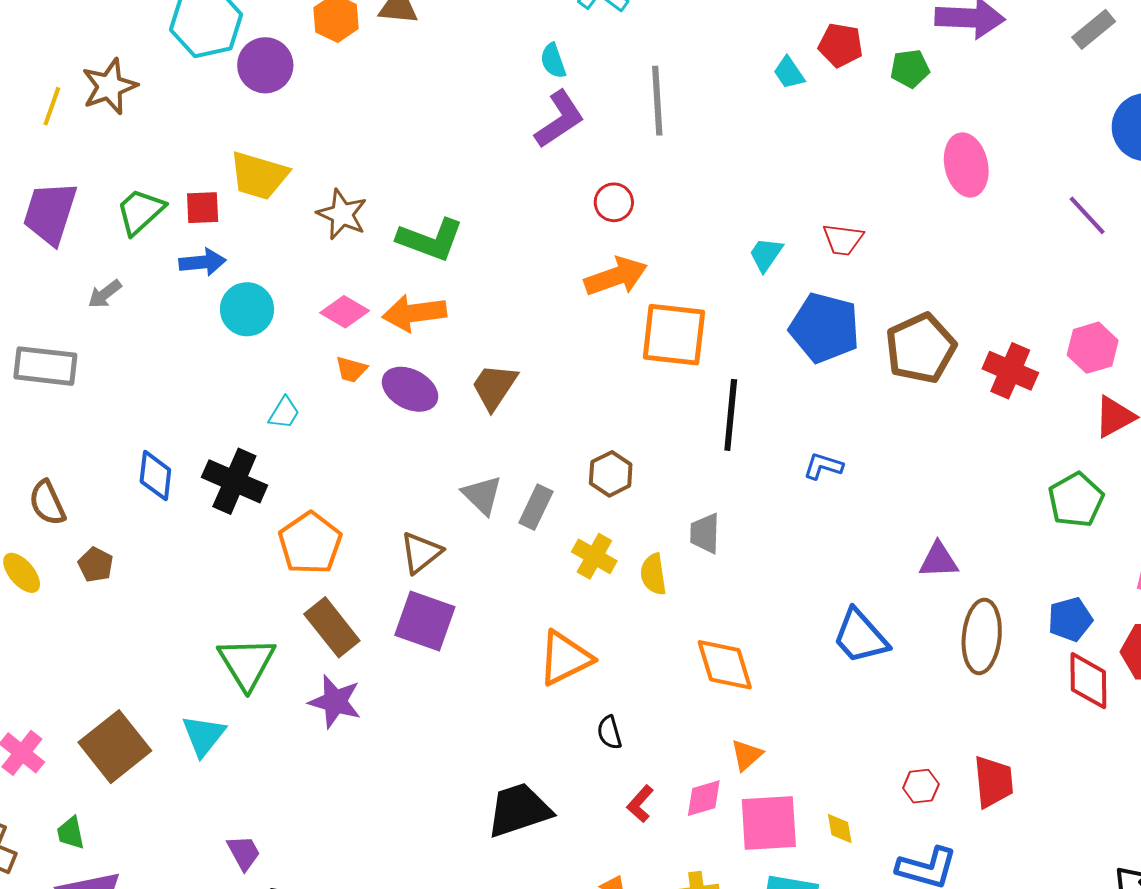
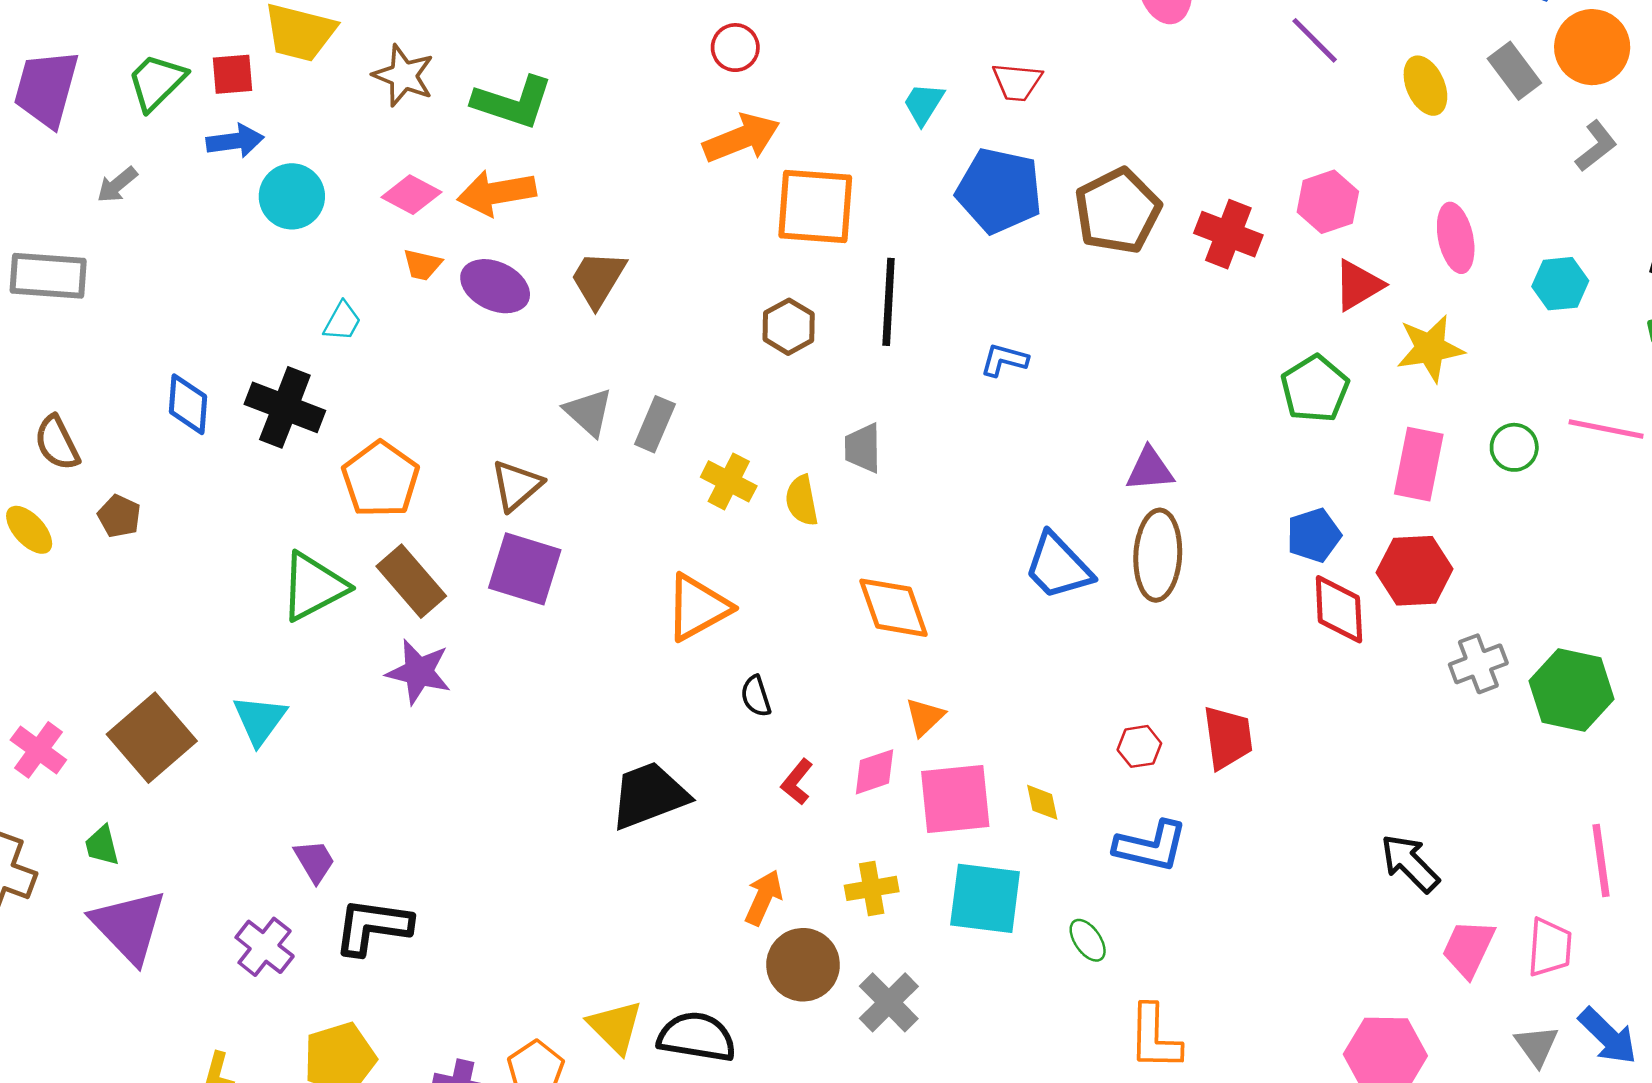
brown hexagon: (611, 474) -> (789, 327), moved
brown ellipse: (982, 636) -> (1158, 555), moved
green triangle: (247, 663) -> (314, 587), moved, turned 36

